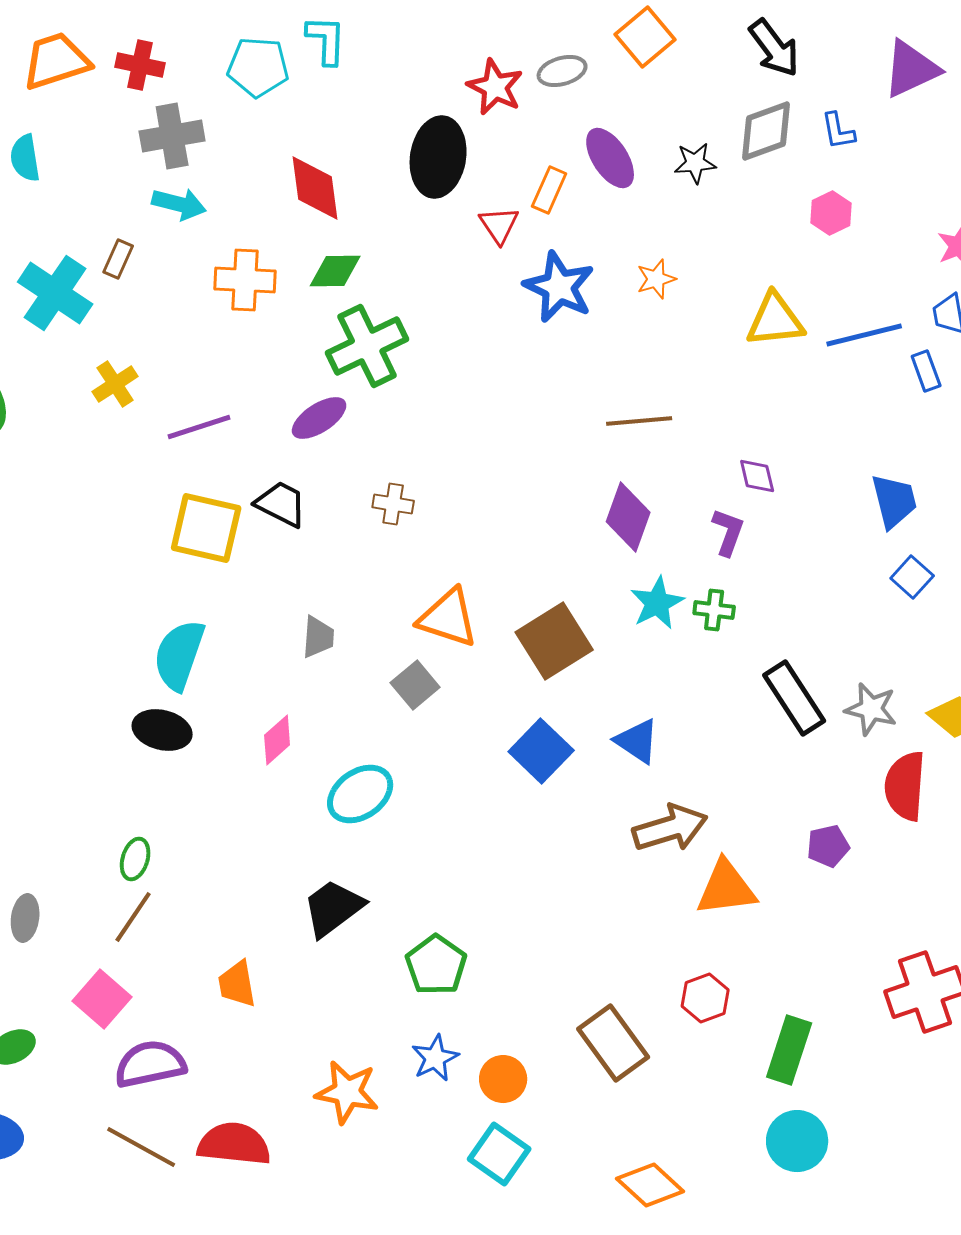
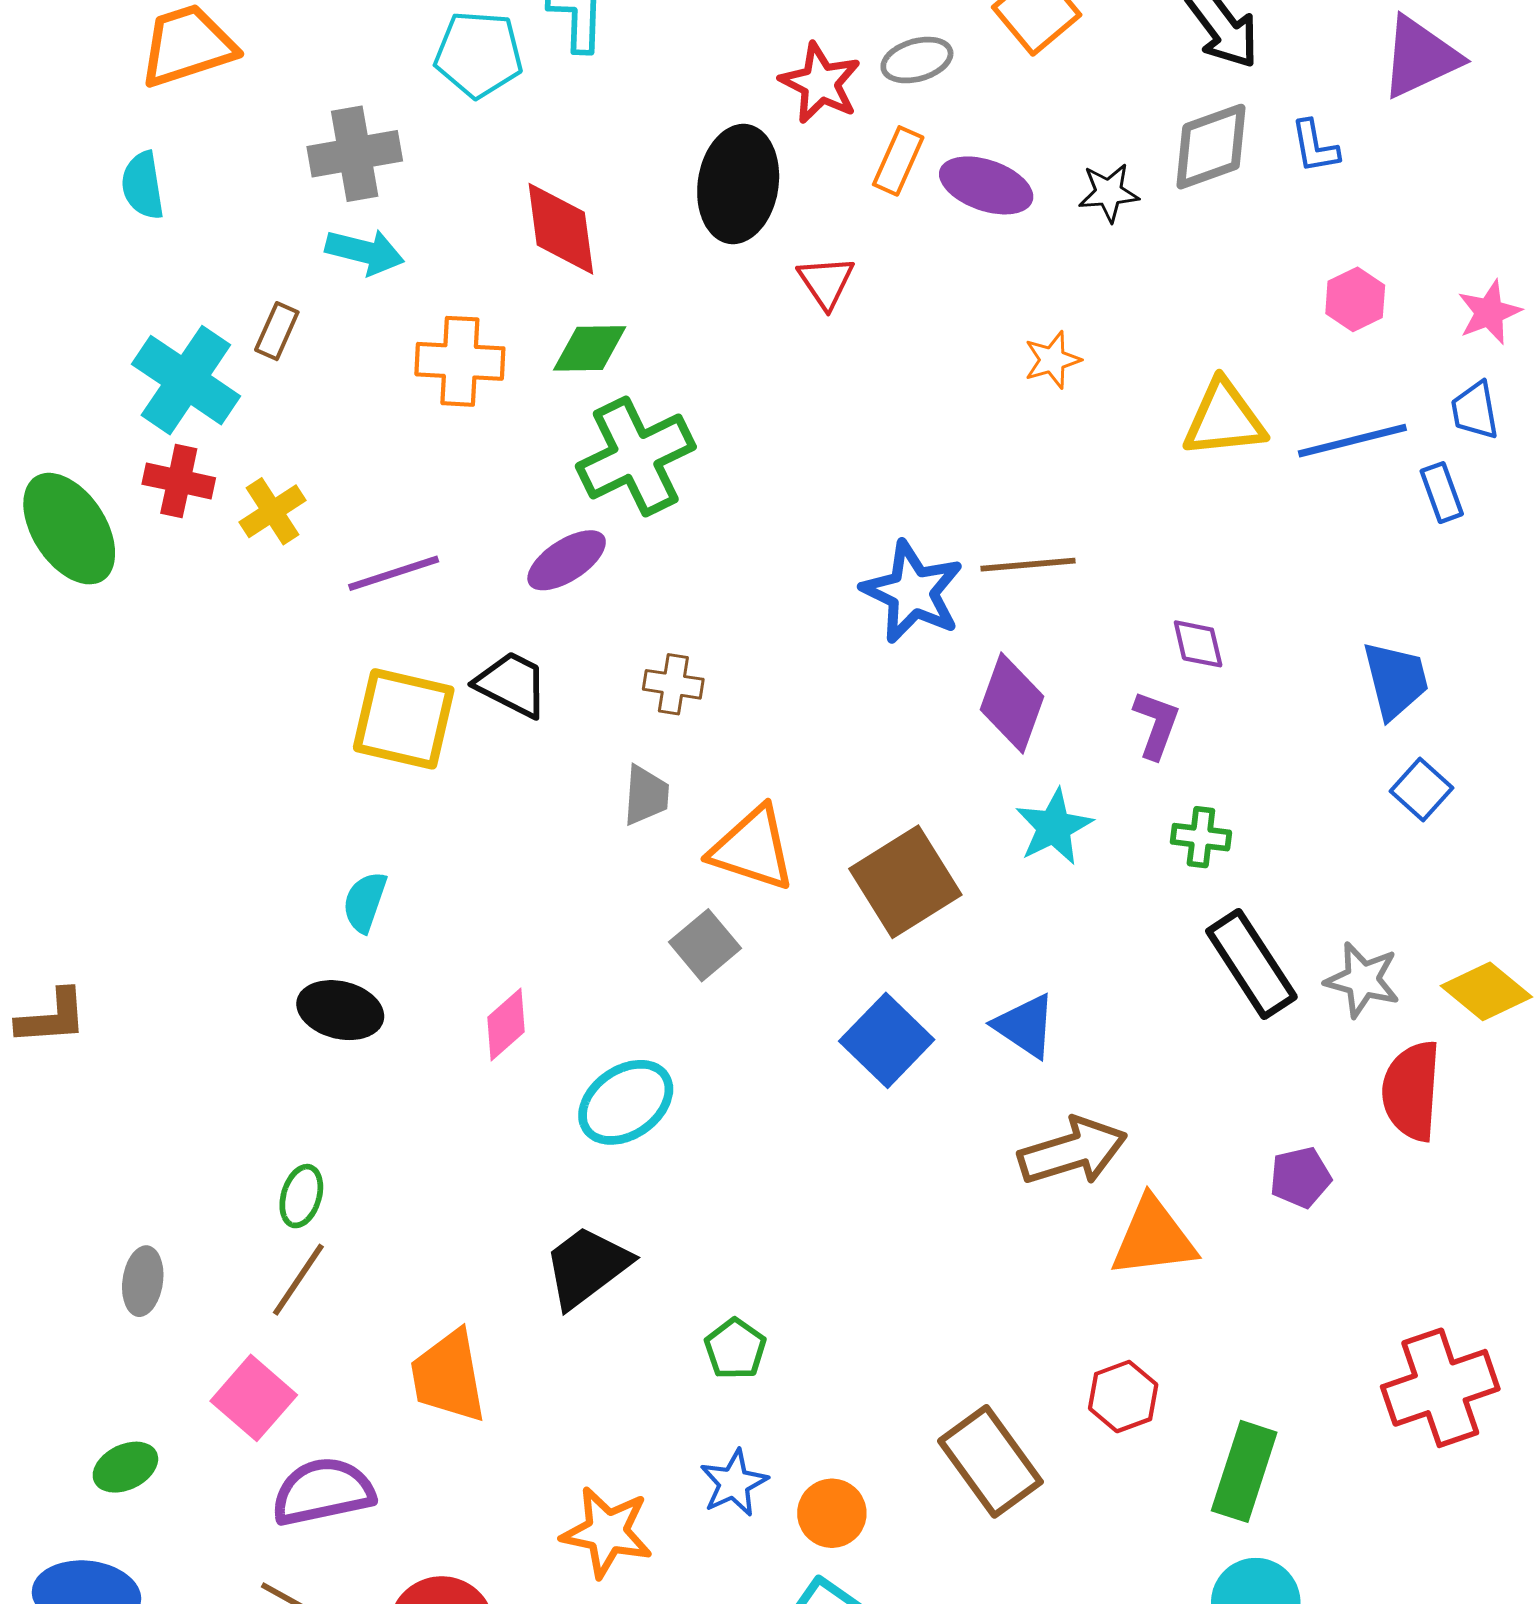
red cross: (140, 65) -> (179, 481), moved
purple ellipse: (610, 158) -> (986, 185), turned -38
orange rectangle: (549, 190) -> (898, 161), moved
pink hexagon: (831, 213) -> (1355, 299), moved
blue star: (559, 287) -> (913, 592), moved
green cross: (714, 610) -> (1201, 837), moved
gray trapezoid: (318, 637) -> (646, 795), moved
cyan semicircle: (179, 655) -> (365, 902), size x0.6
green pentagon: (436, 965) -> (735, 1349), size x0.7
orange trapezoid: (237, 984) -> (448, 1376), size x1.4

